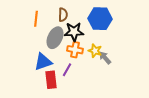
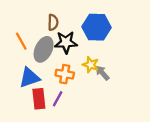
orange line: (36, 19) -> (21, 41), moved, turned -35
orange cross: (75, 50) -> (65, 74), moved
purple line: (67, 70) -> (58, 99), moved

